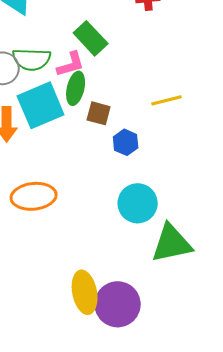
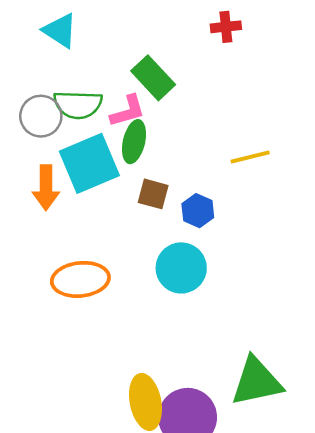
brown square: (99, 113) -> (153, 194), moved
cyan circle: (138, 203) -> (181, 268), moved
green triangle: (172, 243) -> (256, 382), moved

